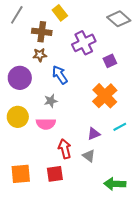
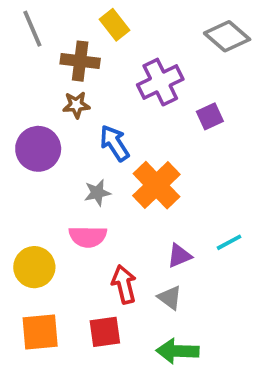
gray line: (17, 15) -> (32, 29), turned -54
orange cross: (105, 96) -> (156, 185), moved
yellow circle: (18, 117) -> (34, 267), moved
green arrow: (115, 184) -> (177, 351), moved

